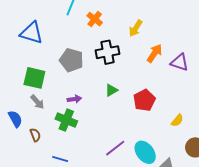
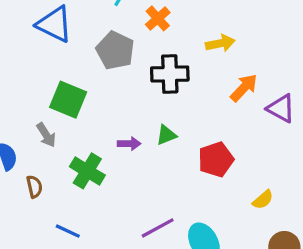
yellow arrow: (136, 28) -> (220, 43), turned -144
gray pentagon: (71, 60) -> (115, 50), moved
green square: (34, 78) -> (68, 100), moved
purple arrow: (74, 99) -> (129, 144), moved

